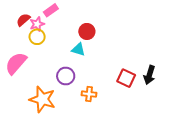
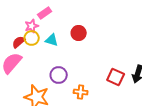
red semicircle: (23, 20) -> (19, 42), moved
cyan triangle: (78, 50) -> (52, 40), moved

